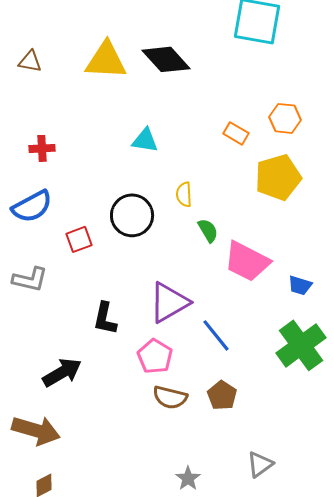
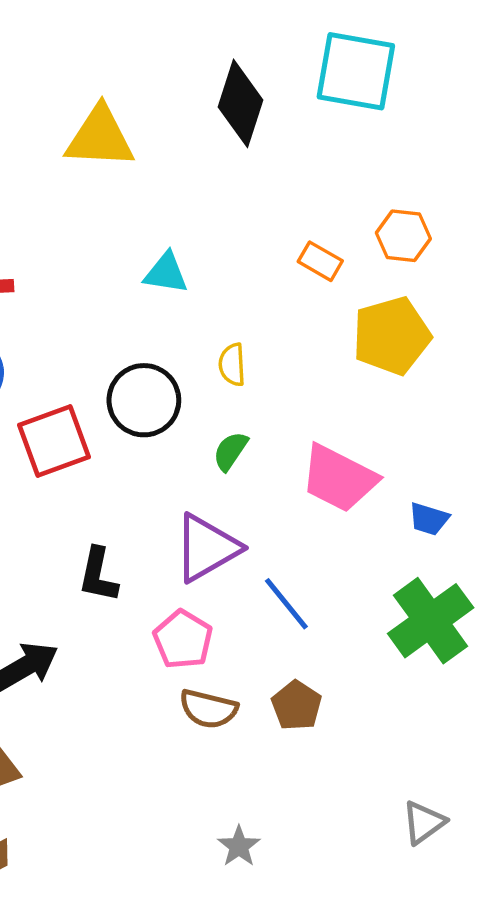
black diamond: (166, 59) -> (241, 103), moved, turned 60
green semicircle: (208, 230) -> (230, 451), moved, turned -115
red square: (79, 239) -> (54, 441), size x1.6
gray triangle: (260, 464) -> (424, 823), moved

